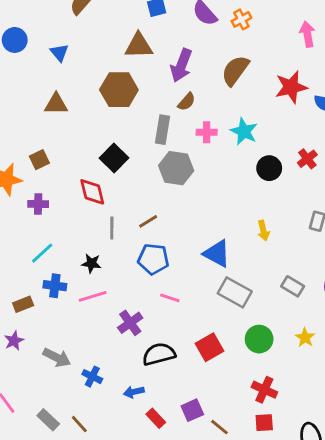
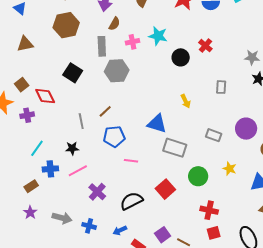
red diamond: (92, 192) -> (45, 96), moved
purple cross: (130, 323) -> (97, 192), moved

